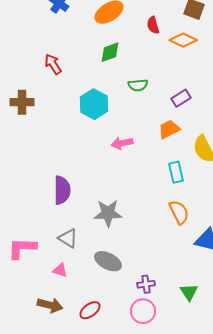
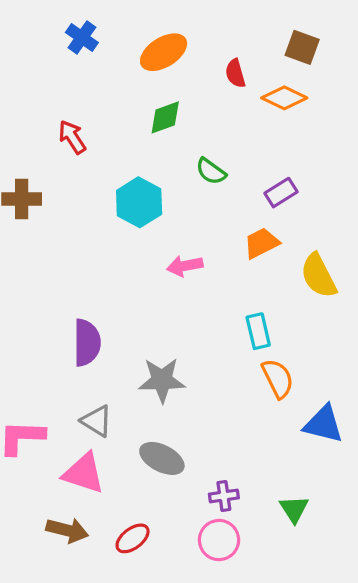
green semicircle: (138, 85) -> (211, 171), turned 42
cyan rectangle: (176, 172) -> (258, 331), moved
pink triangle: (60, 270) -> (84, 473), size x1.8

